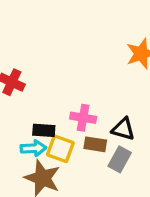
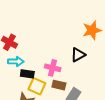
black triangle: (123, 129) -> (78, 55), moved, turned -49
cyan arrow: (33, 148) -> (16, 61), moved

